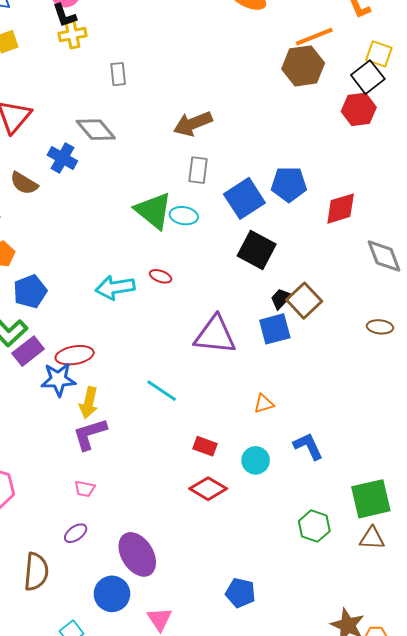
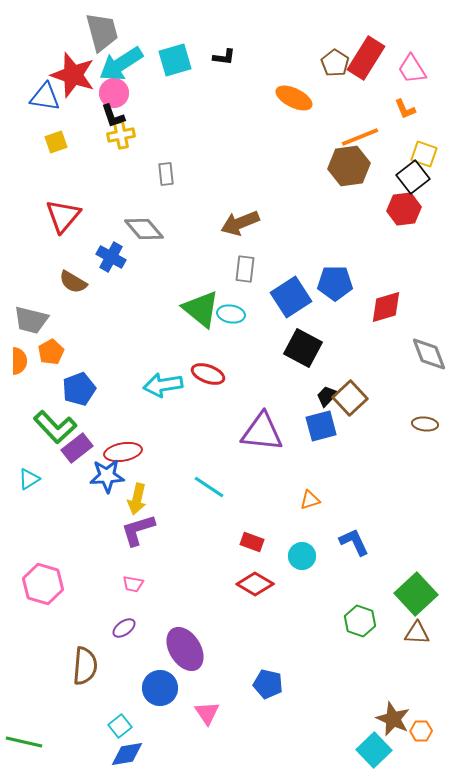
red ellipse: (161, 276) -> (208, 374), size x1.5
green square: (371, 499) -> (416, 594), turned -30
blue pentagon: (240, 593) -> (268, 684), moved

